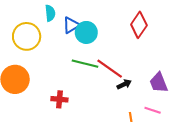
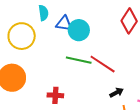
blue triangle: (71, 25) -> (64, 24), turned 42
black arrow: (124, 84) -> (117, 93), moved

